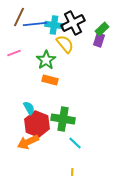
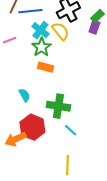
cyan cross: (54, 25) -> (40, 30), moved, turned 30
red hexagon: (37, 124) -> (32, 127), moved
orange arrow: (28, 142) -> (15, 139), moved

